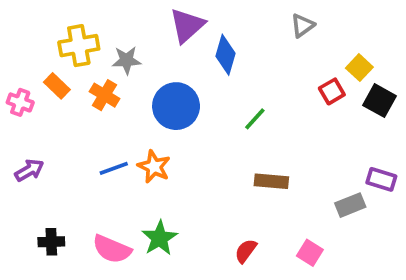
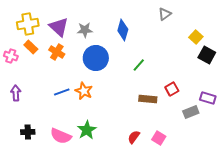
purple triangle: (187, 25) -> (59, 27), moved, turned -35
yellow cross: (79, 46) -> (28, 24), moved
gray star: (127, 60) -> (85, 30), moved
red square: (332, 91) -> (172, 89), moved
purple arrow: (29, 170) -> (16, 93), turned -63
pink square: (310, 253) -> (159, 138), moved

